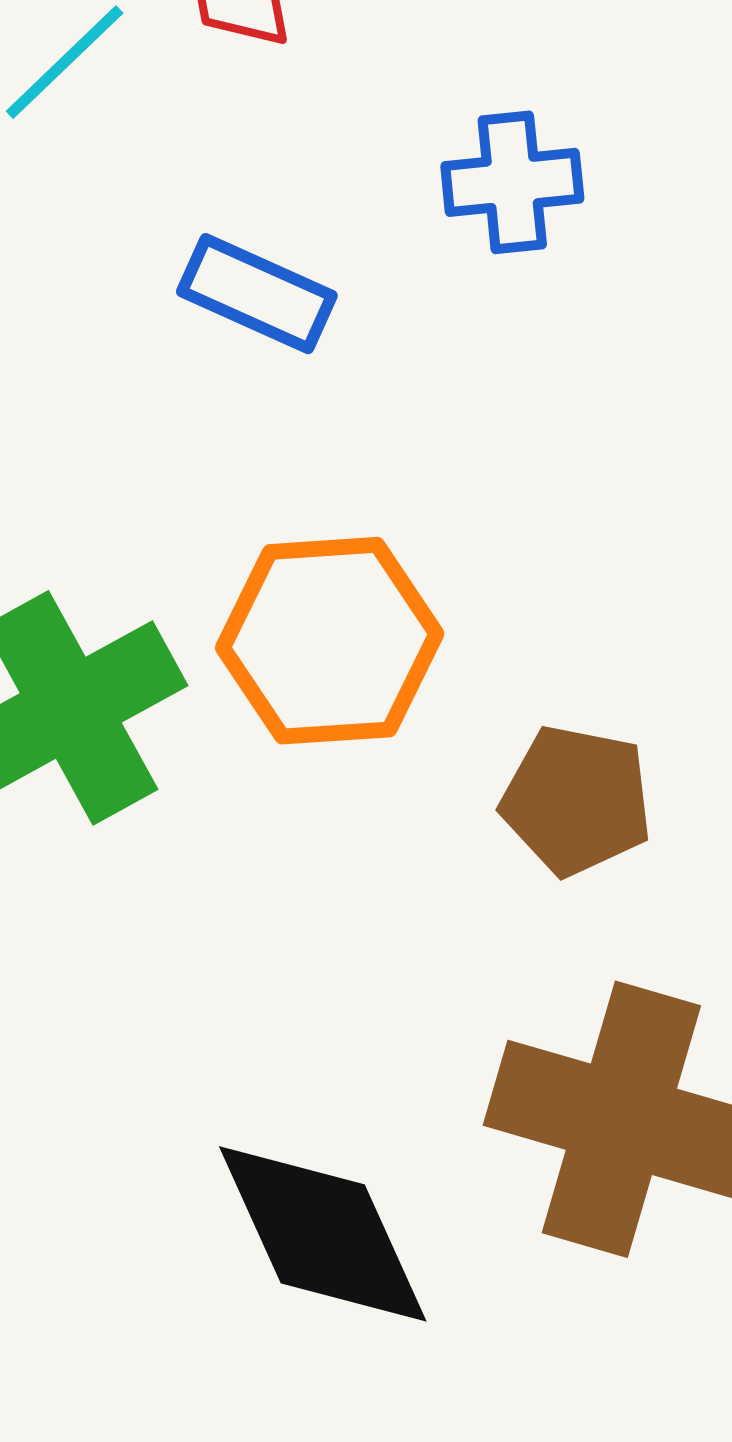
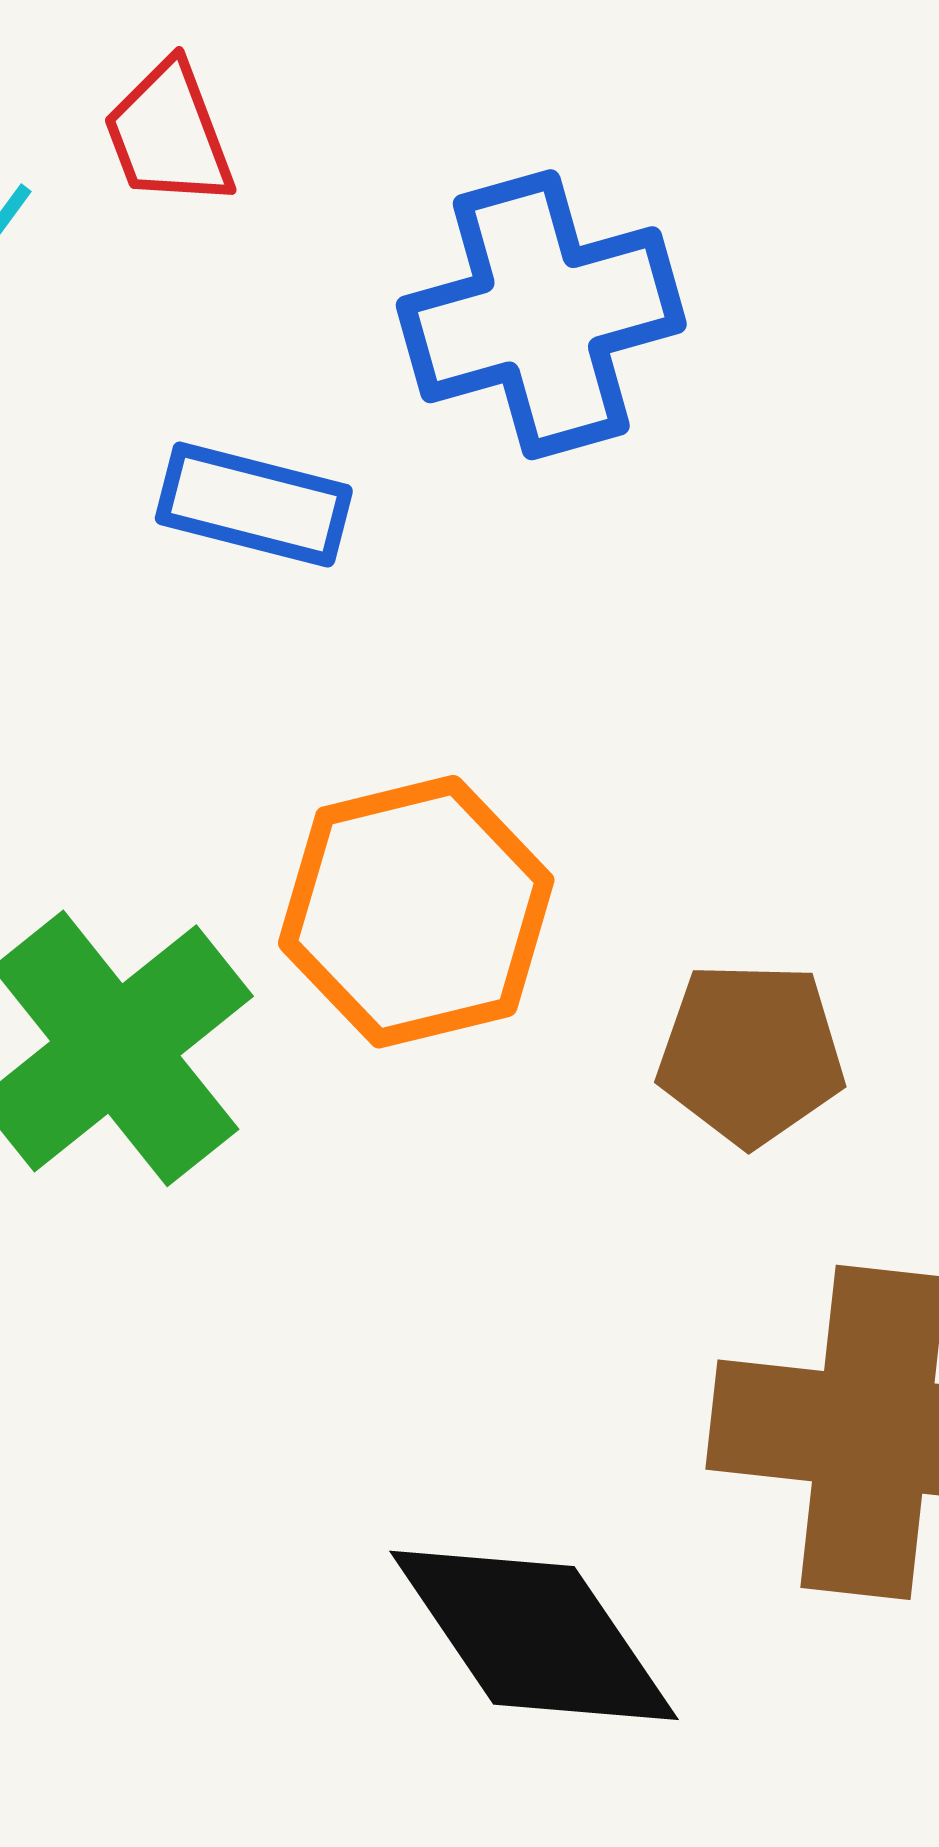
blue cross: (512, 182) -> (541, 315), size x1.6

